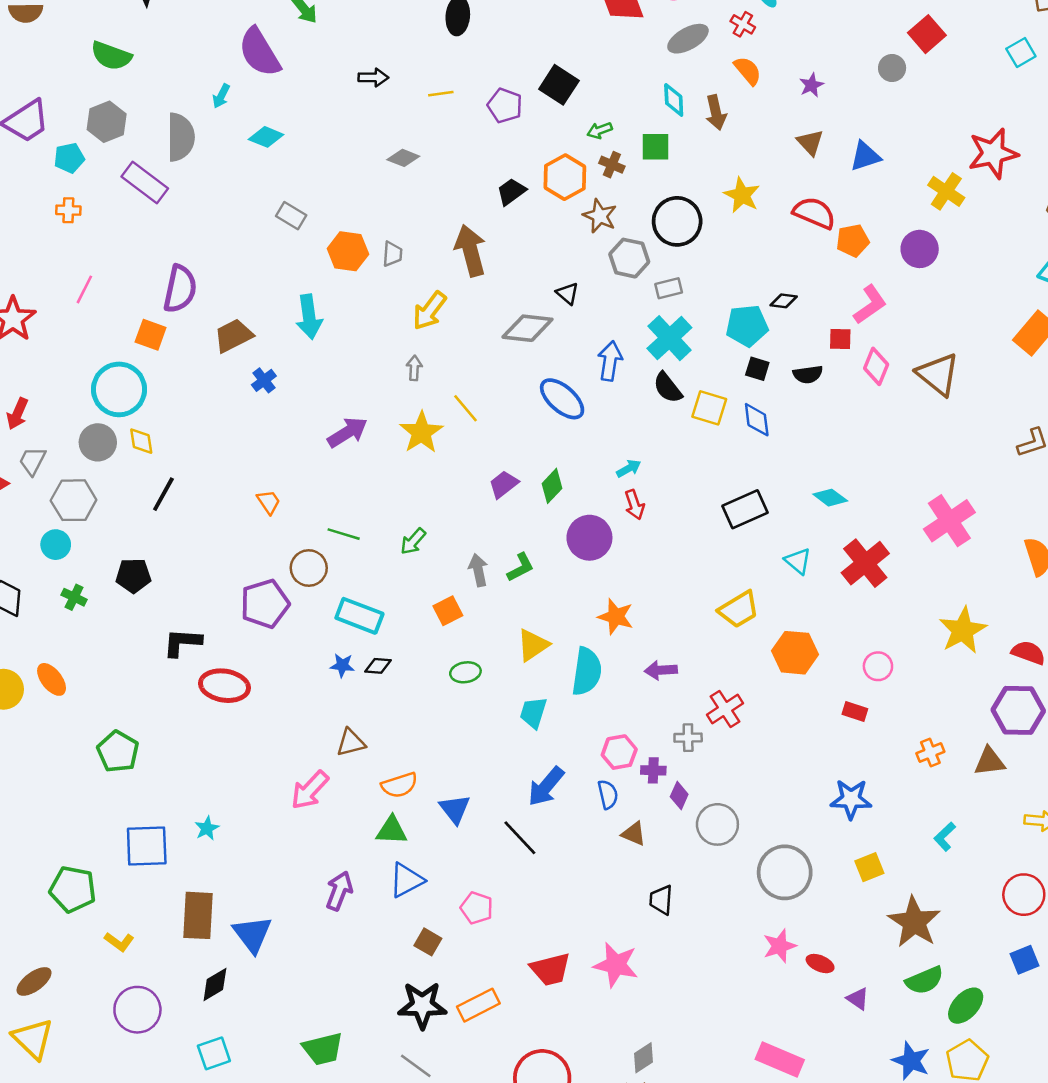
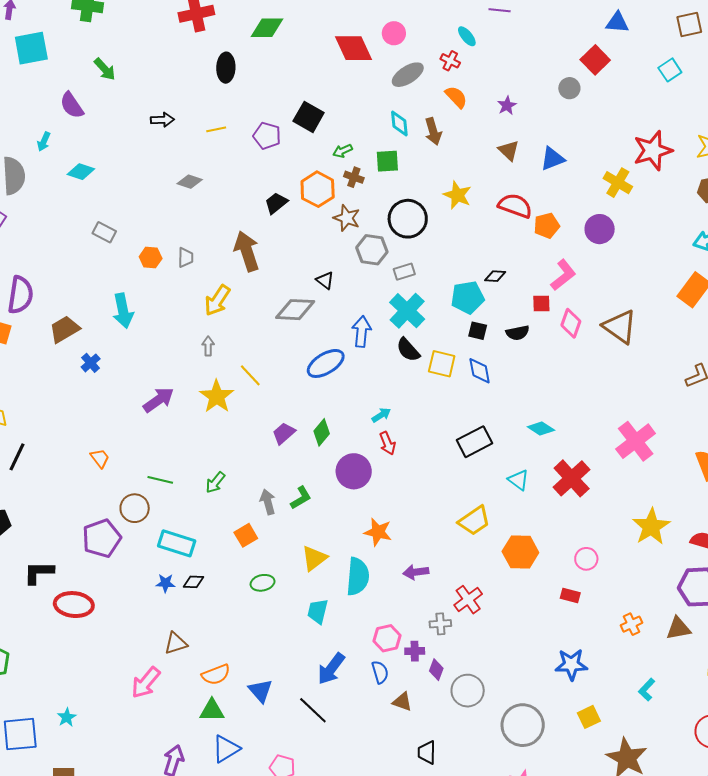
purple semicircle: (259, 52) -> (72, 105), size x0.7
orange hexagon: (348, 251) -> (151, 258), size x0.7
blue ellipse: (562, 399) -> (326, 363), turned -69

